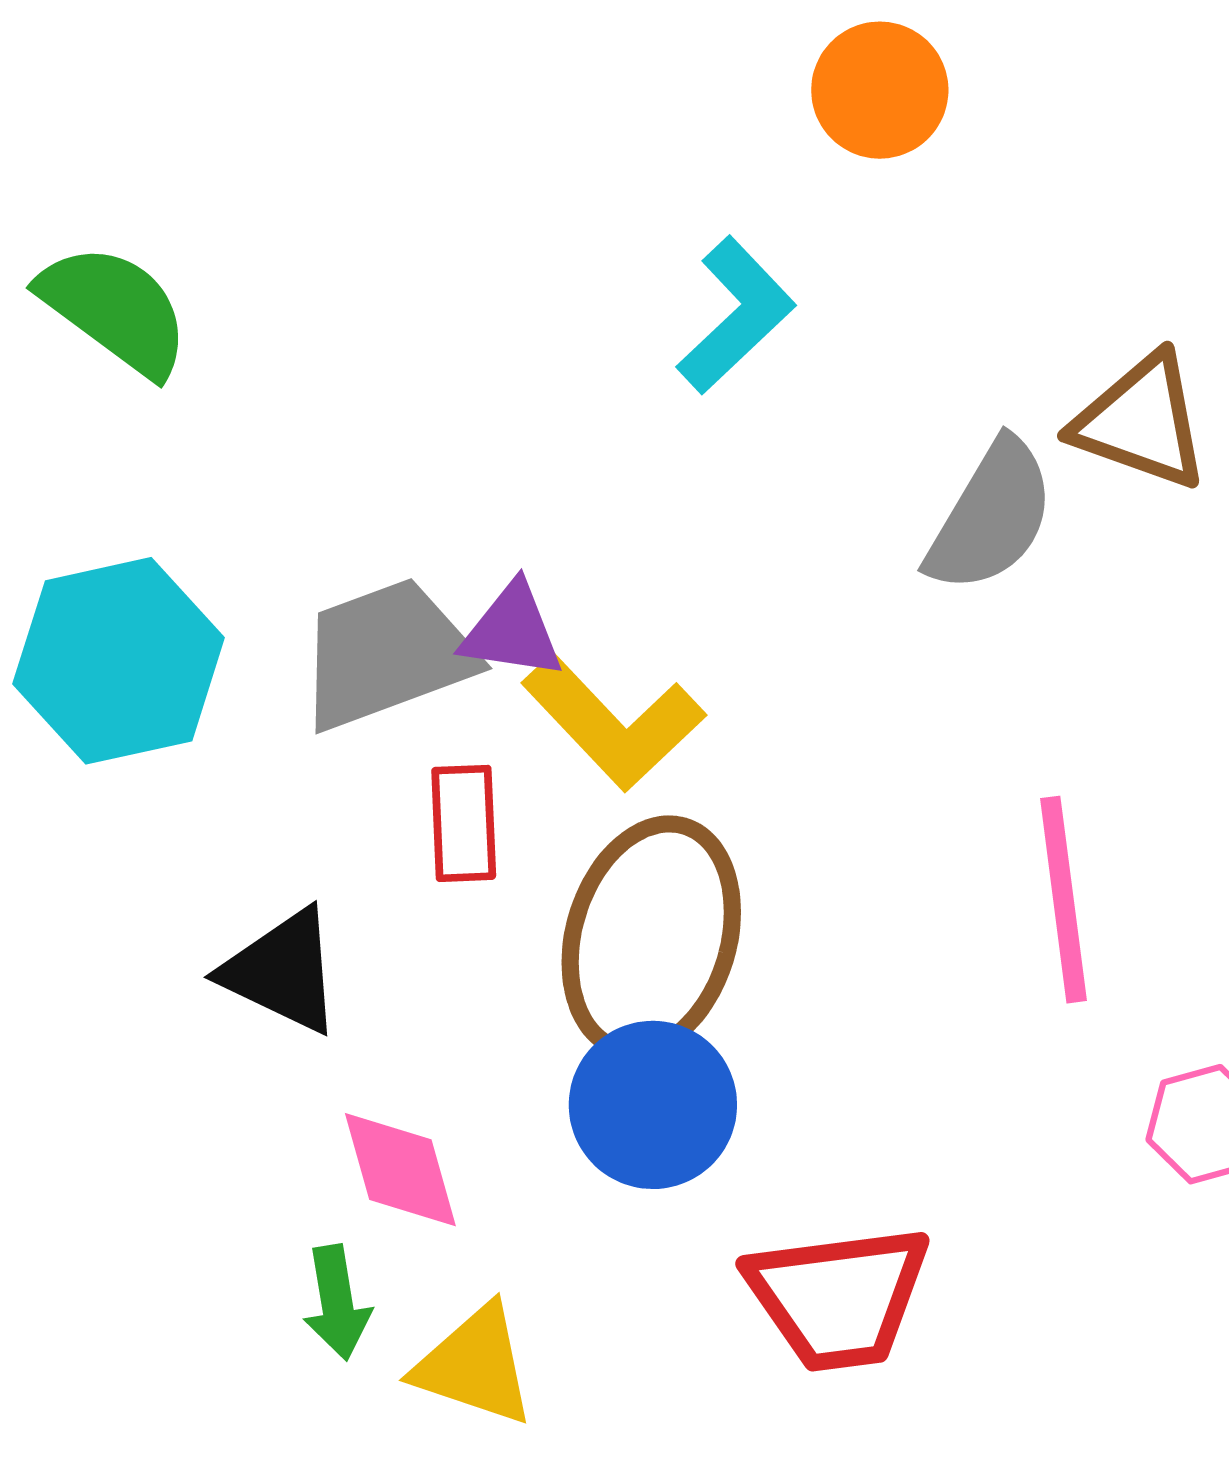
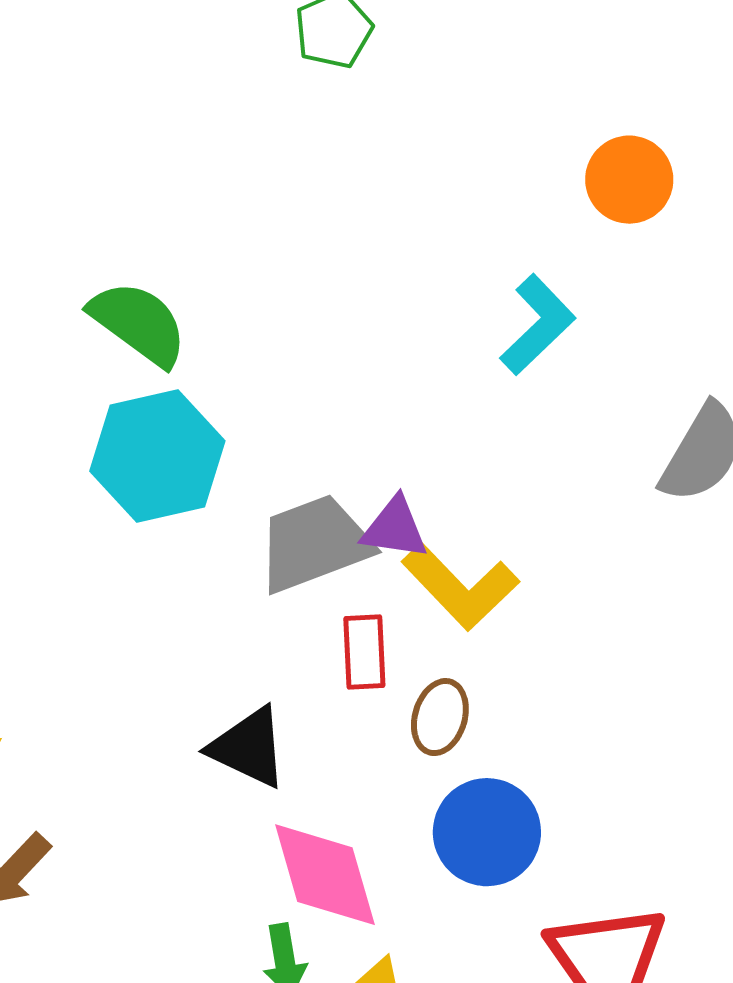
cyan hexagon: (119, 661) -> (157, 456), moved
brown ellipse: (651, 937) -> (440, 717), moved, size x0.5
pink diamond: (400, 1170) -> (325, 875), size x1.4

